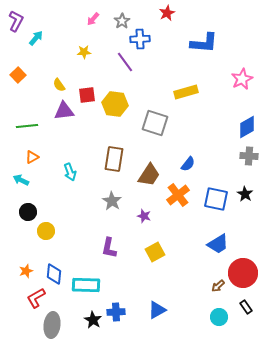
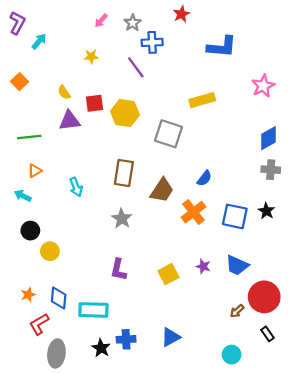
purple star: (144, 216) -> (203, 266), moved
blue trapezoid: (218, 244) -> (237, 265), turned 55
cyan circle: (219, 317) -> (232, 355), moved

